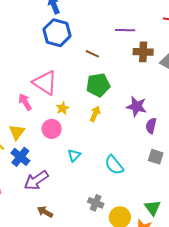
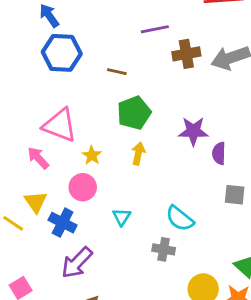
blue cross: (20, 157) -> (63, 223), moved
gray cross: (96, 203) -> (164, 249), moved

